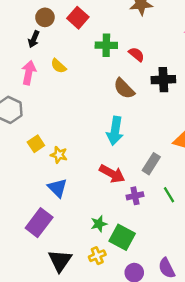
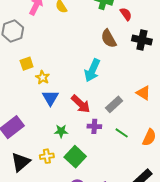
blue triangle: (57, 188) -> (50, 98), moved
green line: (169, 195) -> (122, 133), turned -40
green star: (99, 224) -> (61, 131), moved
yellow cross: (97, 256) -> (47, 156), moved

